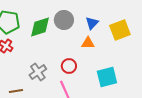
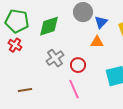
gray circle: (64, 20) -> (83, 12), moved
gray cross: (38, 72) -> (55, 58), moved

